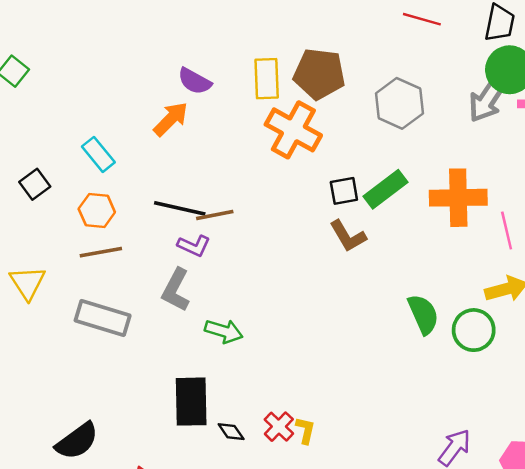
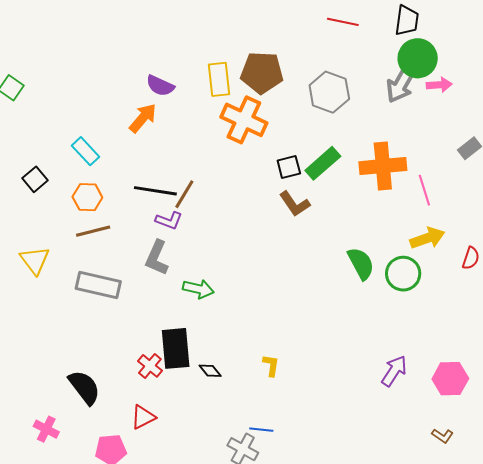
brown line: (215, 215) -> (184, 194), turned -44
red cross: (279, 427) -> (150, 366), moved
black semicircle: (77, 441) -> (84, 387), turned -87

